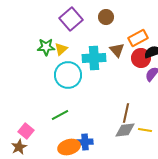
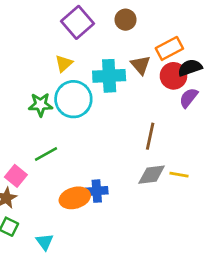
green star: (46, 47) -> (41, 105), moved
brown line: (126, 113) -> (150, 136), moved
green line: (60, 115) -> (46, 154), moved

